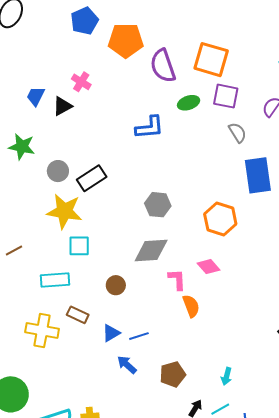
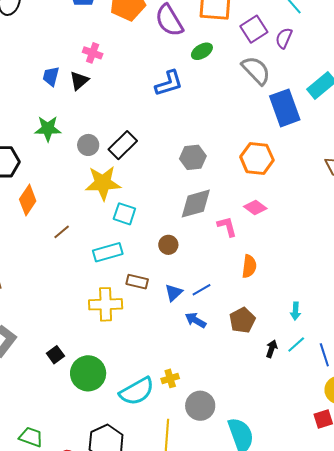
purple square: (226, 96) -> (254, 29), moved, turned -32
gray semicircle: (237, 133) -> (256, 70), size x1.5
cyan square: (79, 246) -> (124, 214), turned 30
orange semicircle: (191, 306) -> (249, 266), moved, turned 40

